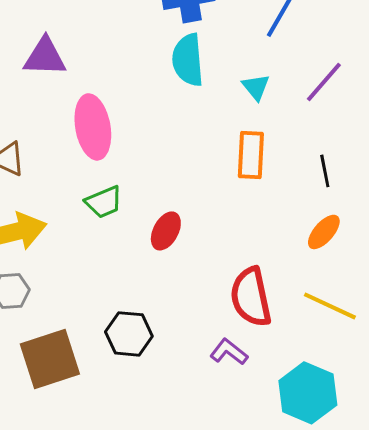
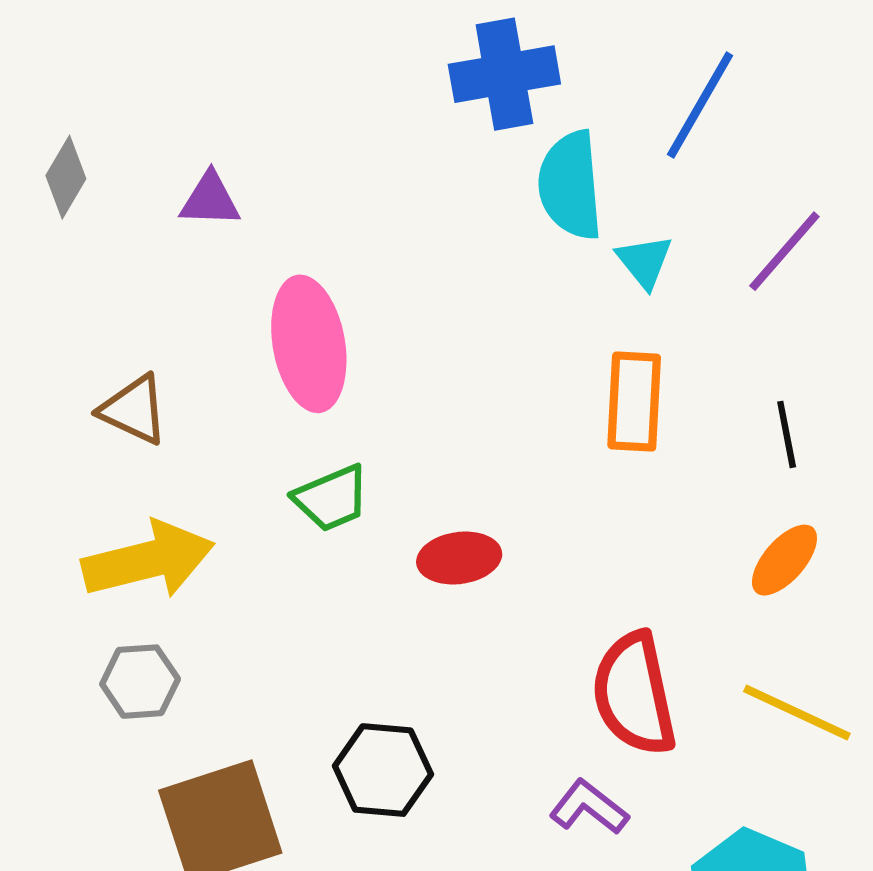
purple triangle: (45, 57) -> (210, 200), size x0.7
cyan semicircle: (188, 60) -> (570, 185), moved
red ellipse: (166, 231) -> (459, 558), turned 54

